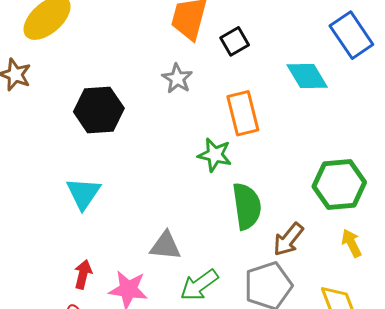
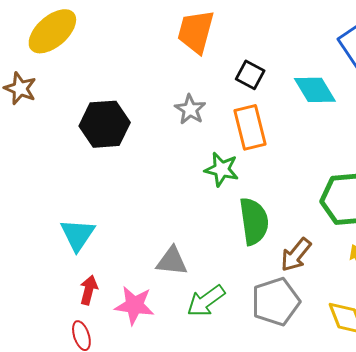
black square: (235, 41) -> (250, 75), moved, turned -32
gray star: (177, 78) -> (190, 109), moved
cyan triangle: (83, 193) -> (77, 235), moved

